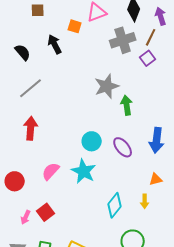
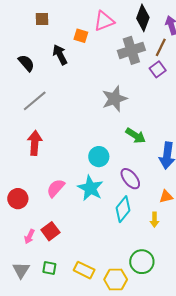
green arrow: (127, 105) -> (136, 136), moved, turned 132
purple ellipse: (123, 147) -> (130, 179), moved
cyan diamond: (115, 205) -> (123, 209), moved

